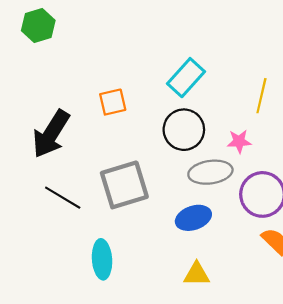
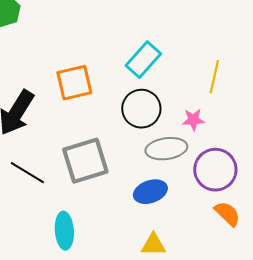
orange square: (113, 102) -> (74, 83), size x1.4

